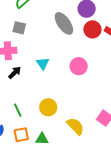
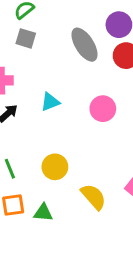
gray square: (19, 28) -> (26, 38), moved
cyan triangle: (43, 63) -> (50, 102), turned 40

